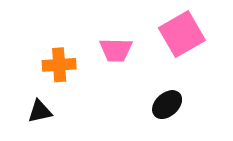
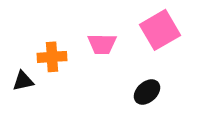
black triangle: (40, 111) -> (23, 81), moved

